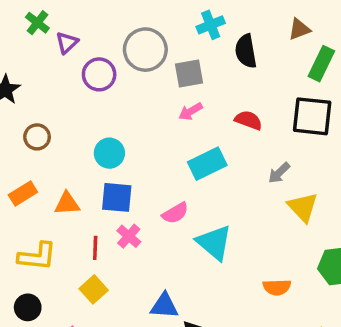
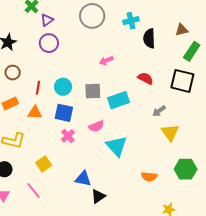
gray circle: (145, 50) -> (92, 16), moved
gray square: (189, 73) -> (93, 91), moved
purple circle: (99, 74) -> (49, 43), moved
pink arrow: (191, 111) -> (106, 61), moved
brown circle: (37, 137) -> (13, 73), moved
red line: (95, 248) -> (38, 88), moved

